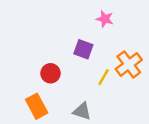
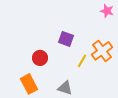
pink star: (105, 19) -> (107, 11), moved

